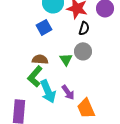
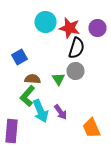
blue square: (44, 27) -> (20, 57), moved
black semicircle: (84, 28) -> (76, 48), size x1.5
orange trapezoid: (86, 108) -> (92, 128), moved

